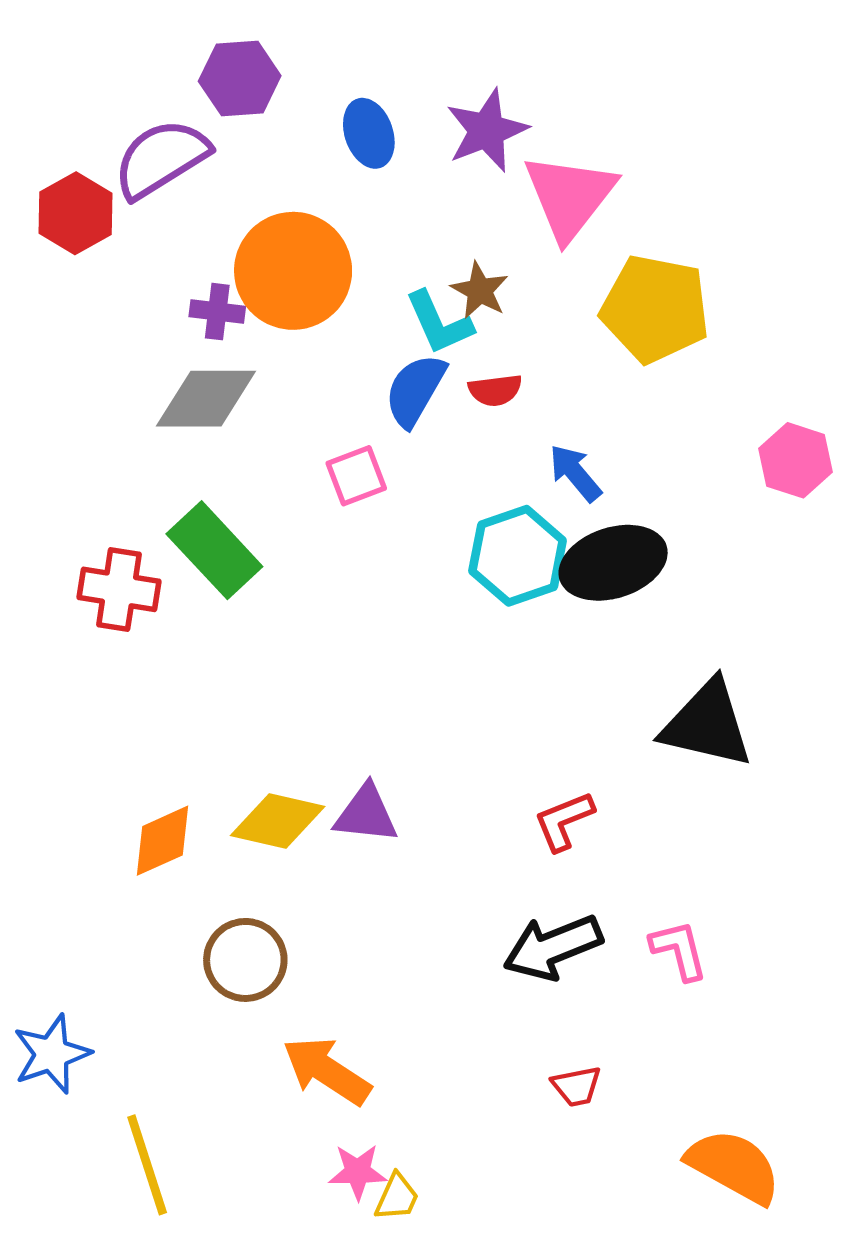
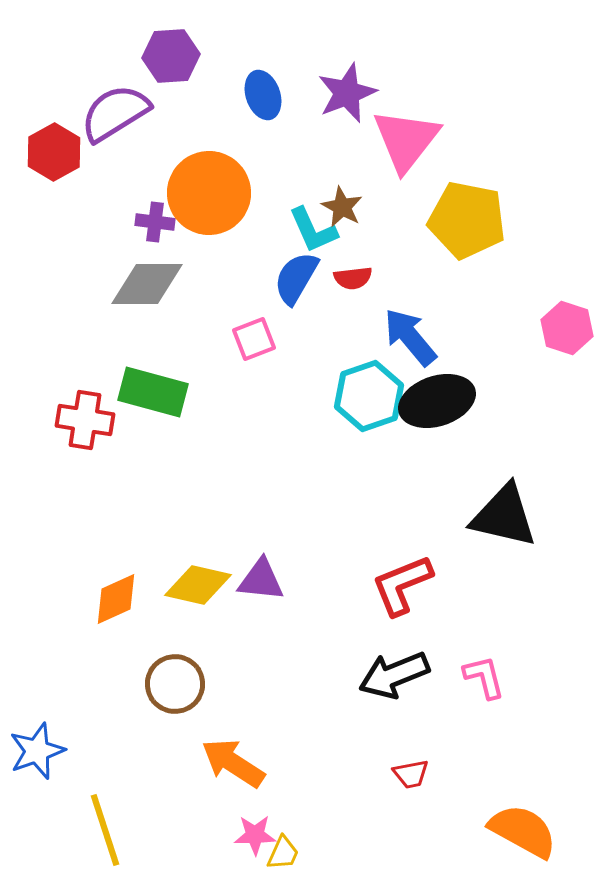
blue arrow: (575, 473) -> (410, 337), size x1.4
green rectangle: (214, 550) -> (153, 392), turned -32
red L-shape: (564, 821) -> (402, 585), size x1.4

